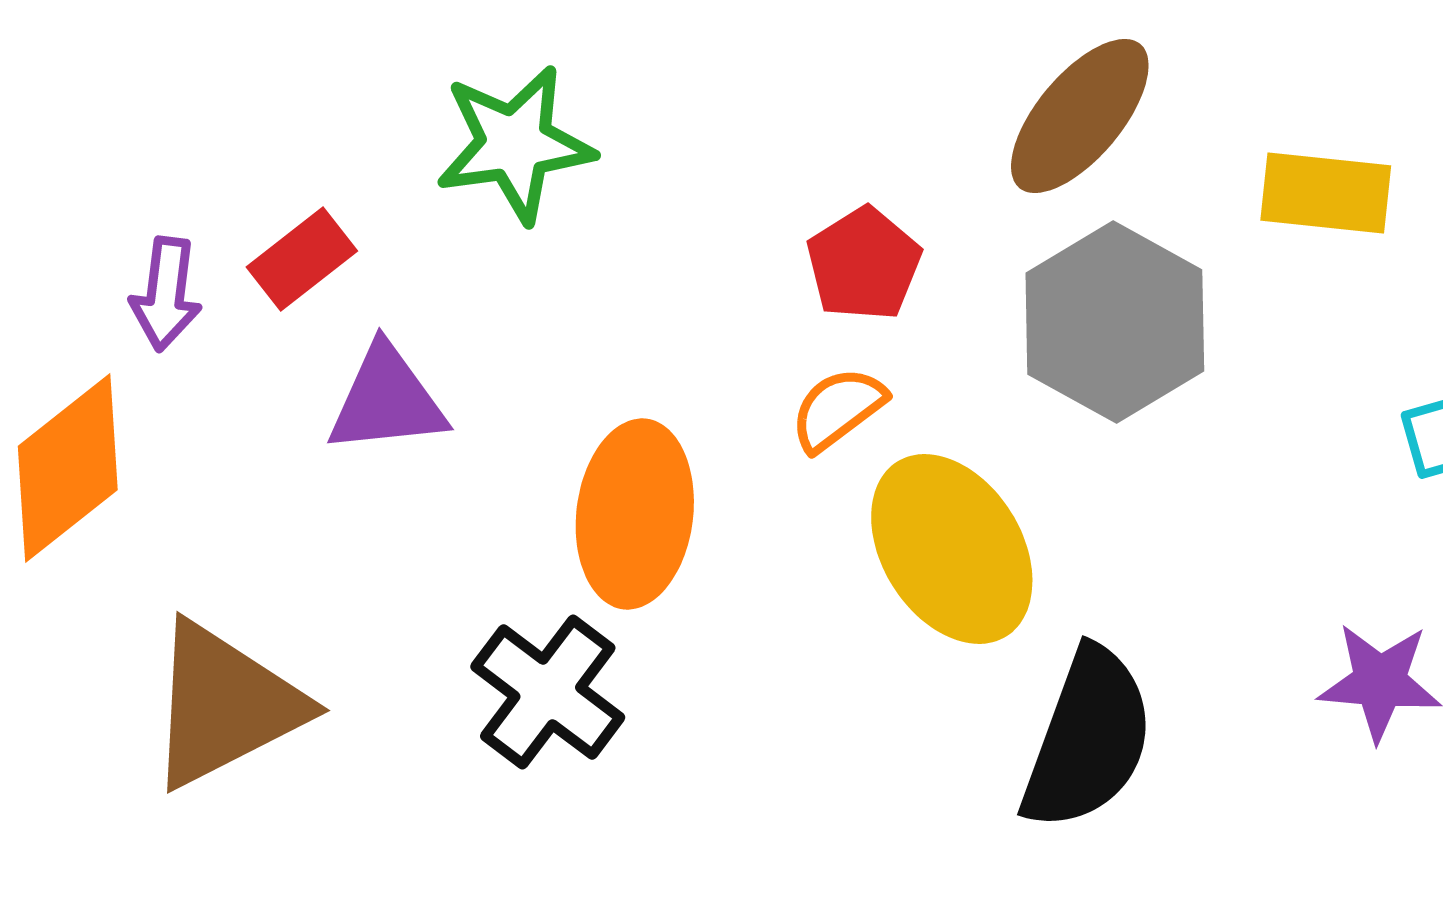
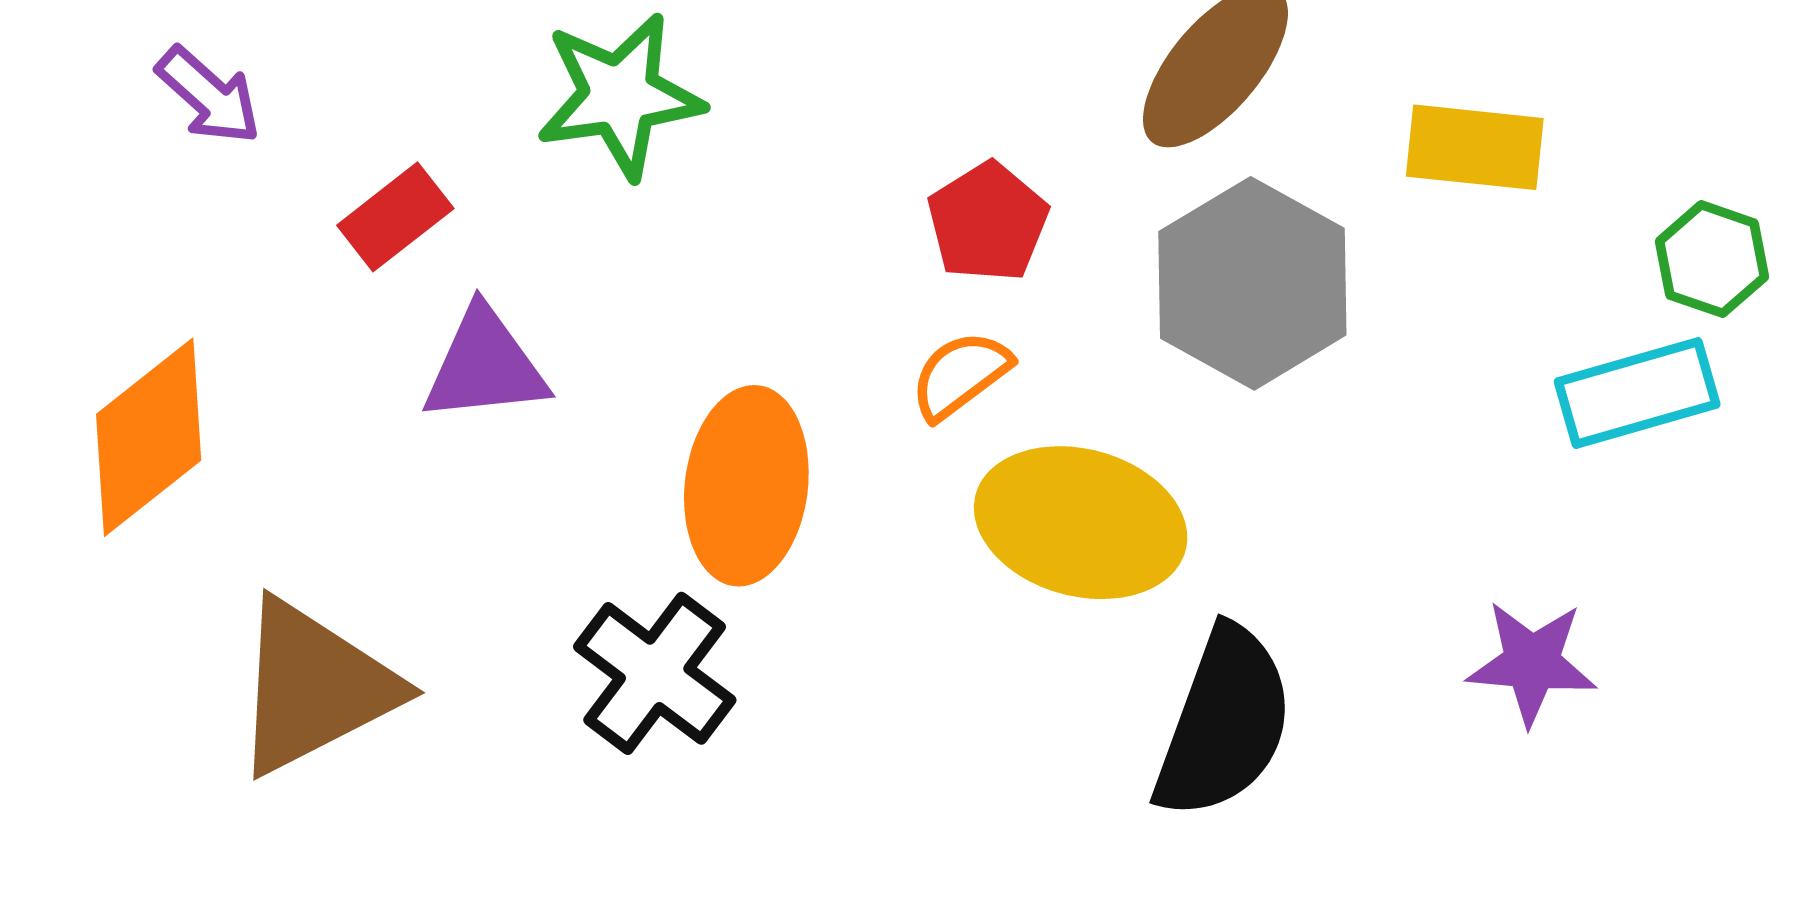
purple arrow: (166, 294) -> (209, 96), moved, turned -55
yellow ellipse: (952, 549) -> (1081, 523), turned -43

